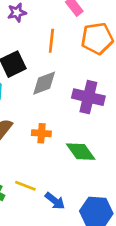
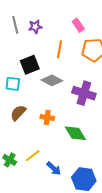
gray diamond: (44, 83) -> (52, 80), turned 45
yellow line: (25, 186) -> (33, 156), turned -63

